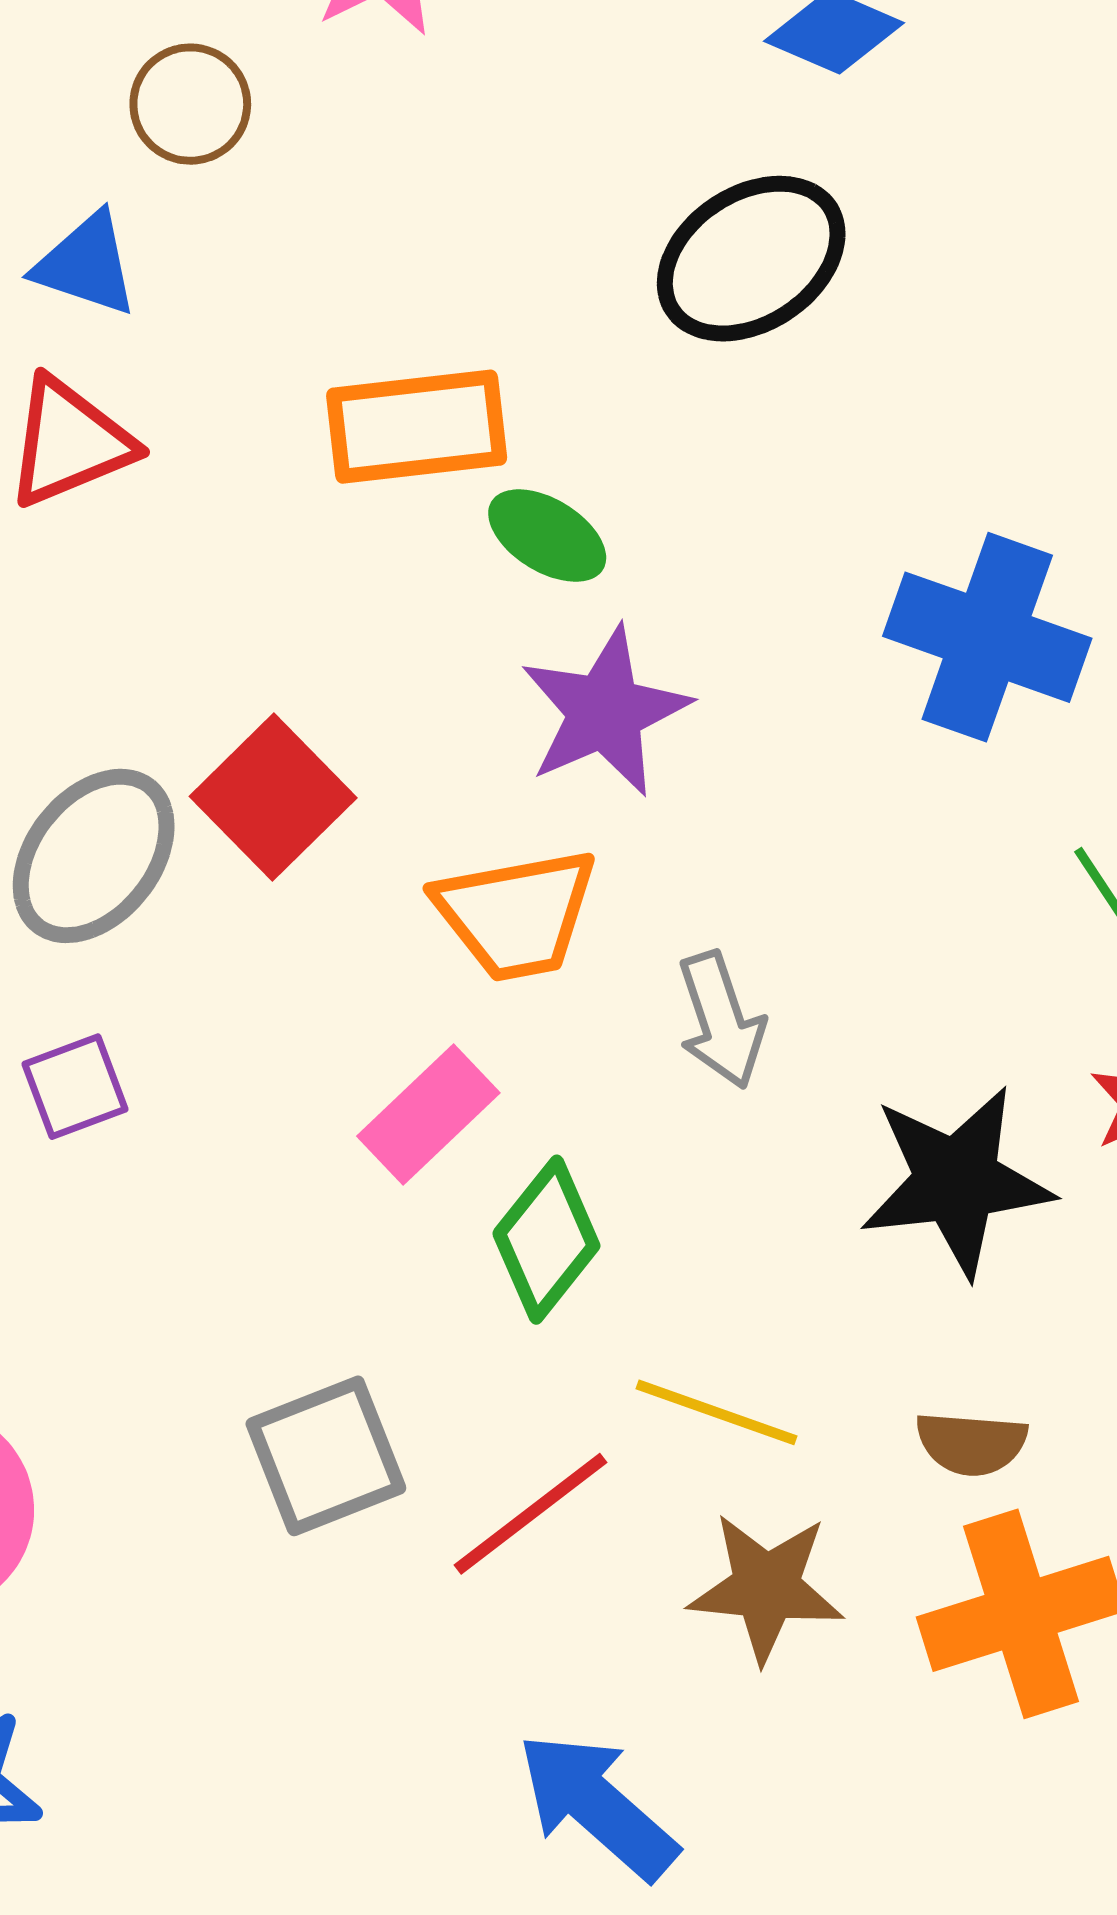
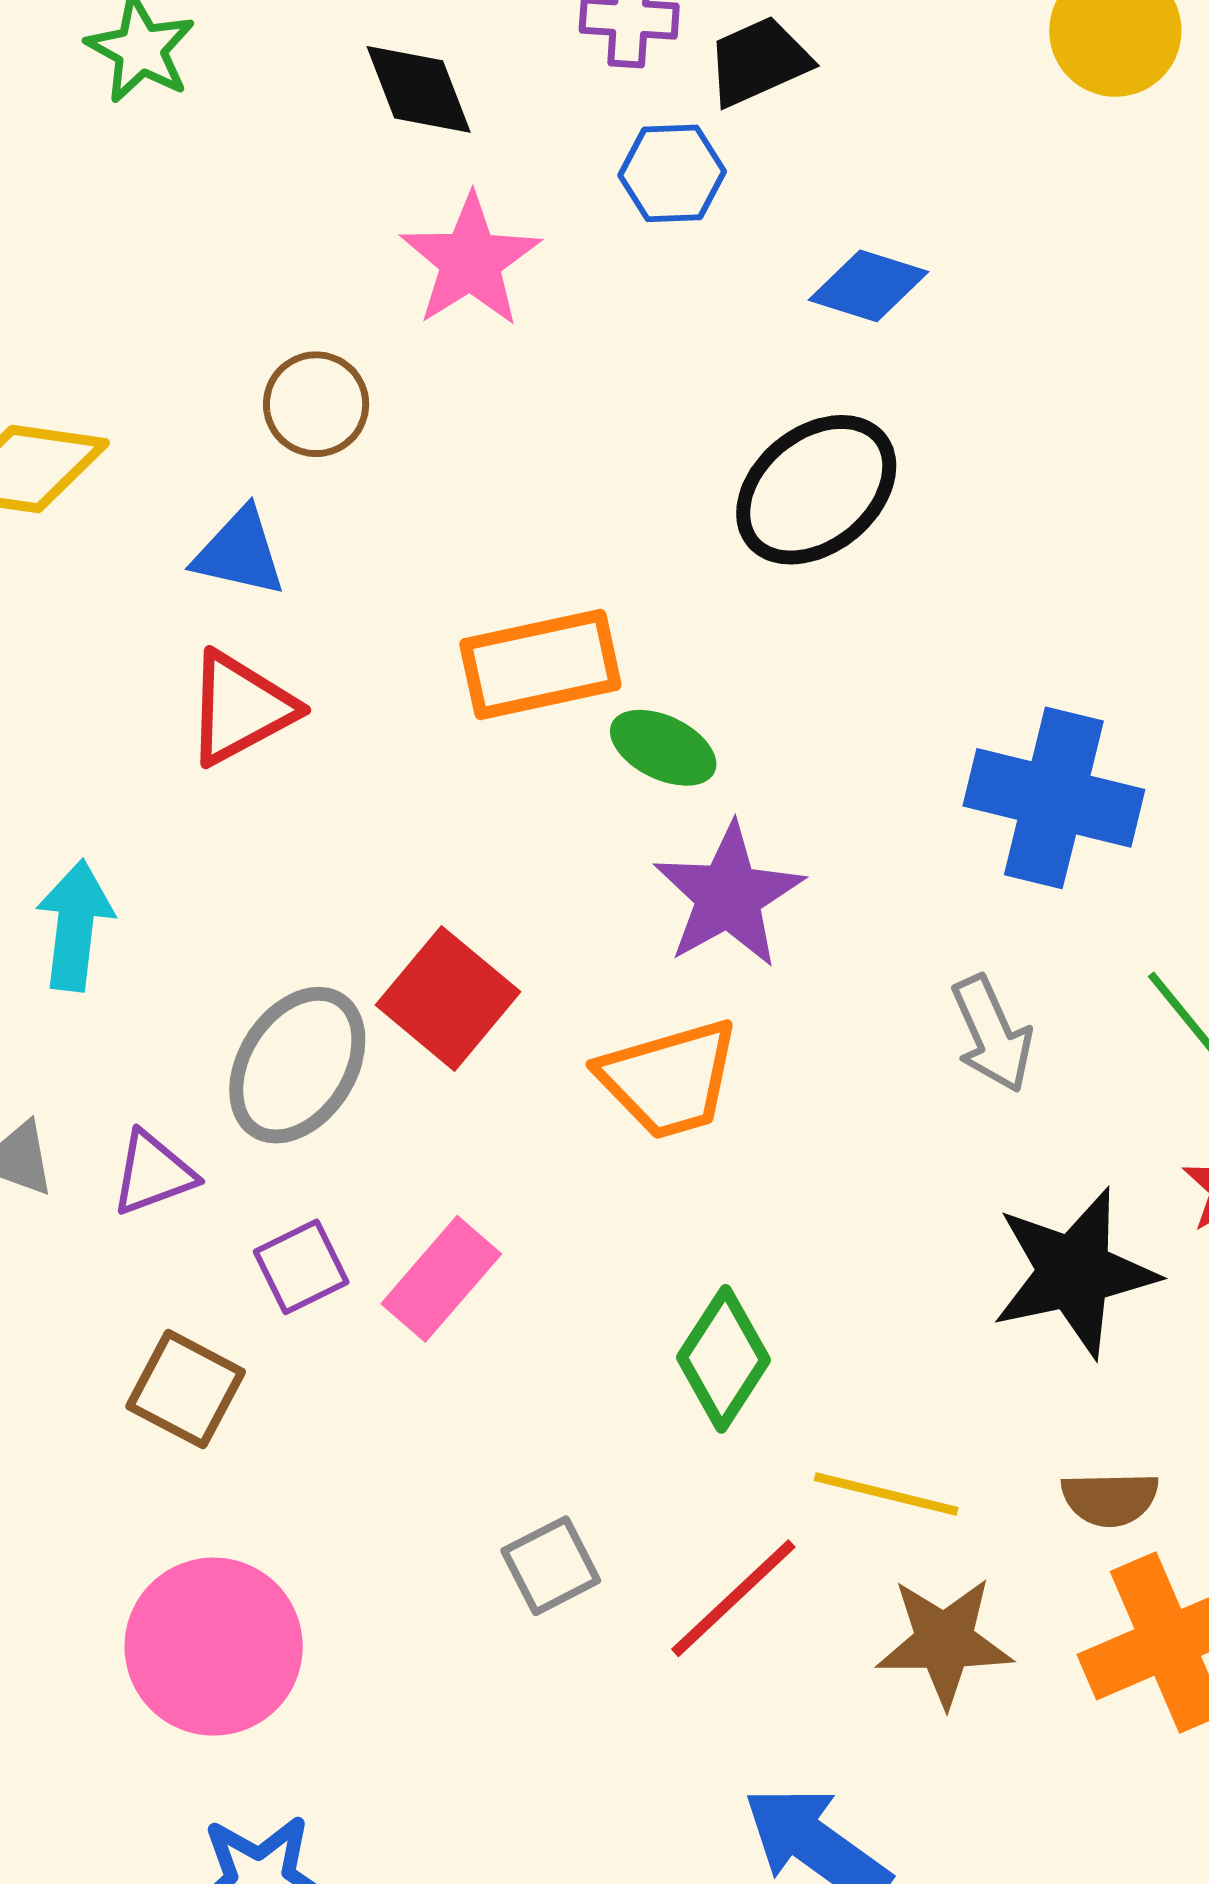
gray arrow: (721, 1020) -> (992, 1034), moved
pink rectangle: (428, 1114) -> (441, 1279), moved
gray square: (326, 1456) -> (551, 1566), size x0.7

